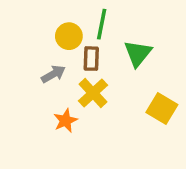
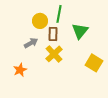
orange star: (65, 121) -> (20, 70), moved

